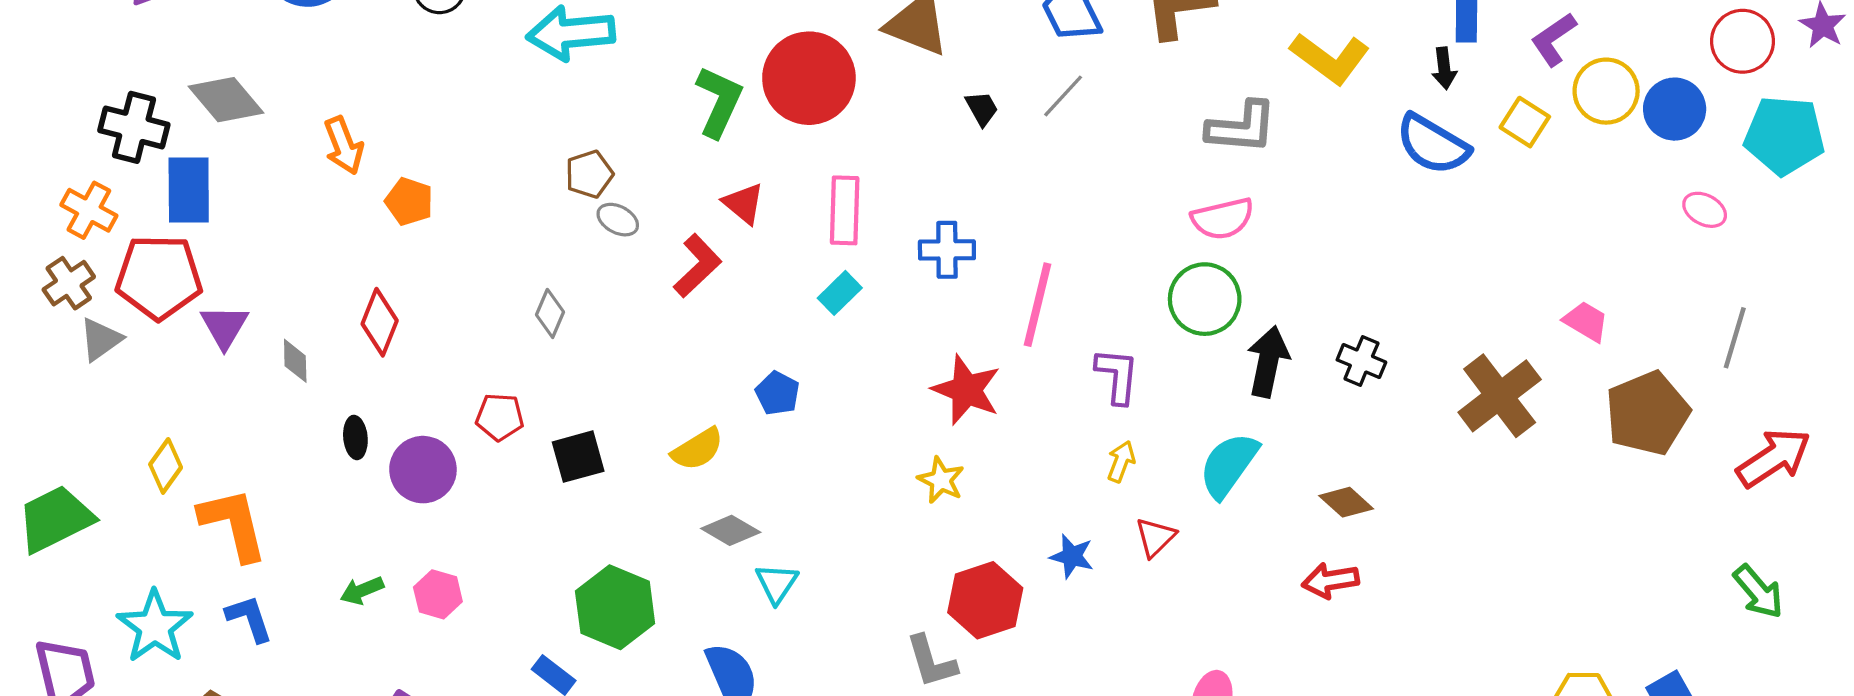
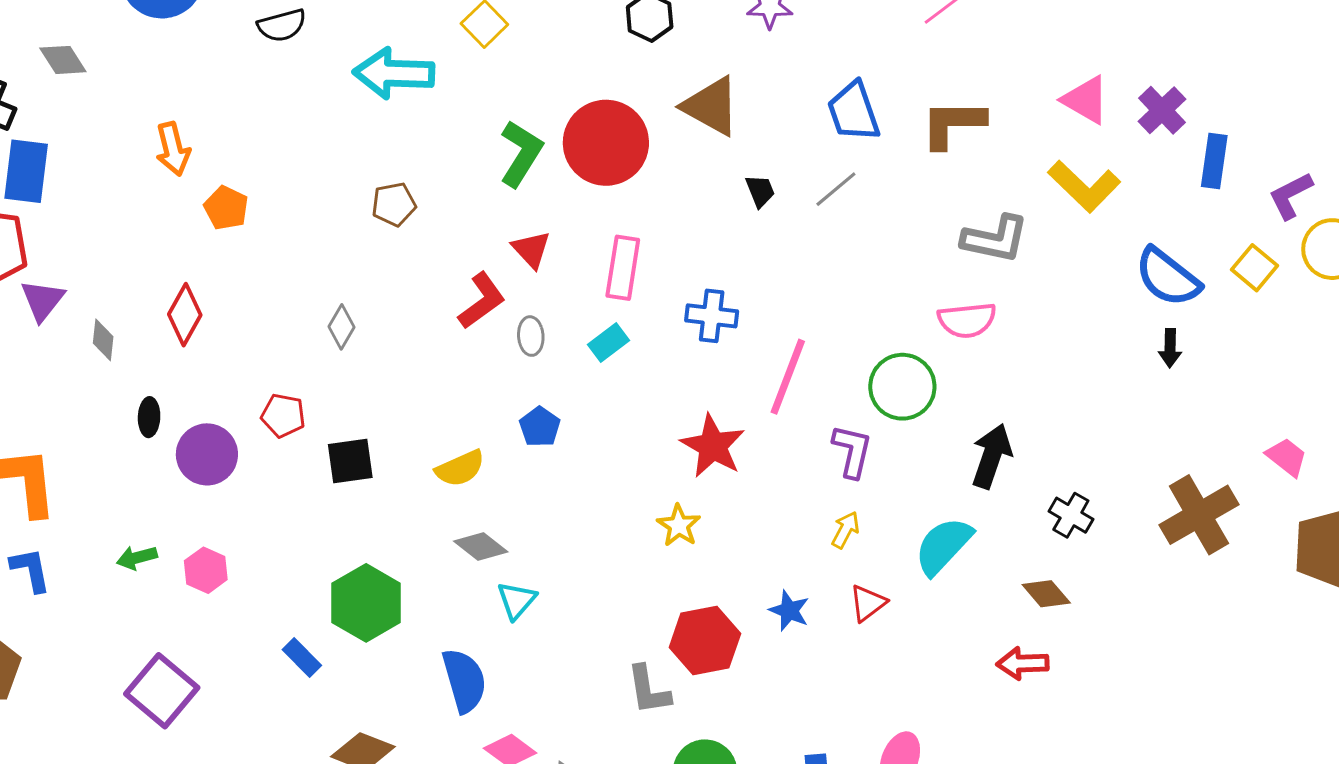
black arrow: (1444, 68) -> (1170, 348), moved
gray diamond: (226, 100) -> (63, 60), moved, size x0.7
gray ellipse: (618, 220) -> (531, 336), moved, turned 51
green circle: (1205, 299) -> (902, 387), moved
black cross: (1361, 361) -> (1071, 515), moved

